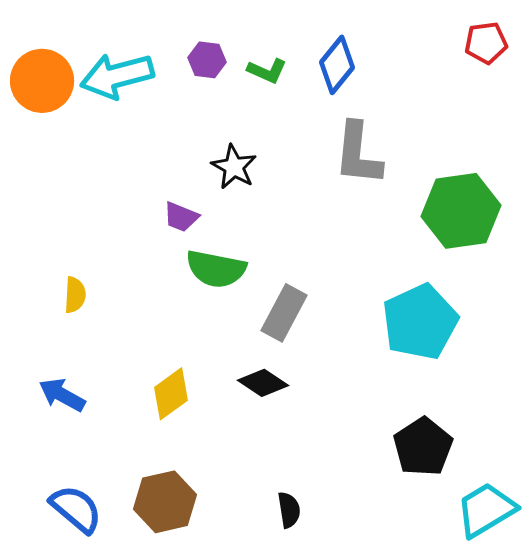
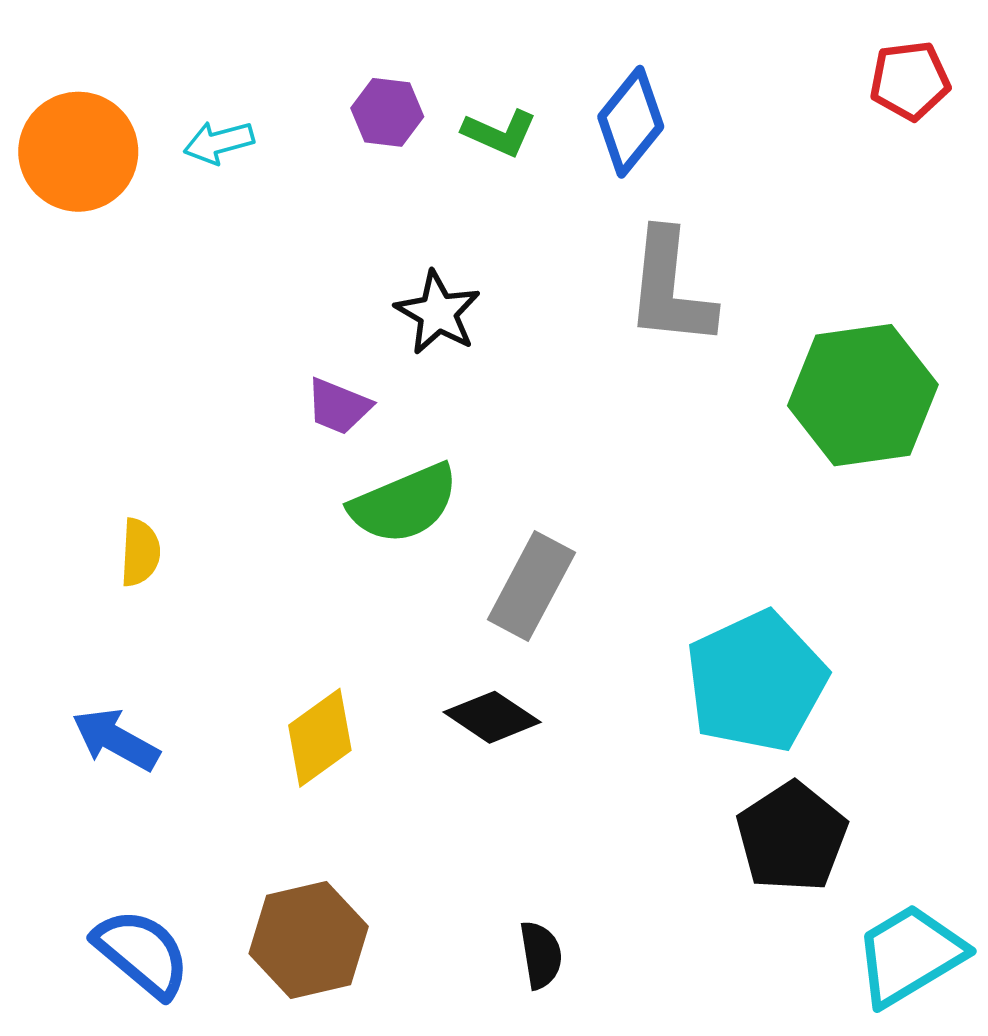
cyan arrow: (117, 76) -> (219, 142), size x0.5
green semicircle: (216, 269) -> (404, 504), turned -34
cyan pentagon: (420, 322) -> (756, 682), moved

